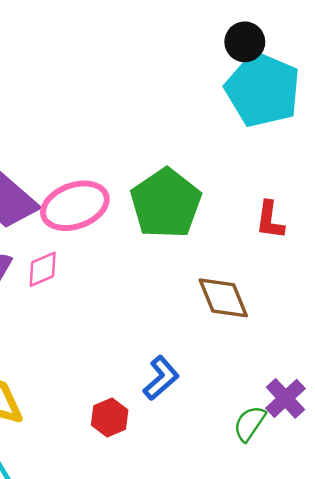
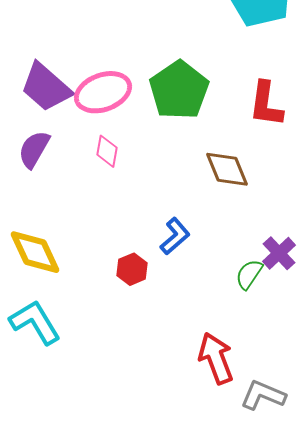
red L-shape: (270, 220) -> (266, 104), size x1.4
pink diamond: (43, 269) -> (107, 151), moved, turned -56

